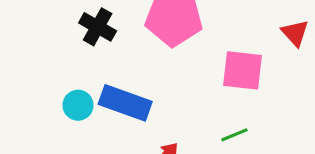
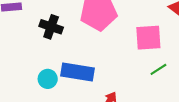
green line: (234, 135) -> (158, 69), moved

